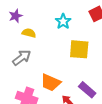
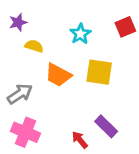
gray arrow: (22, 58) -> (20, 94), moved
orange trapezoid: (51, 83) -> (58, 75), moved

